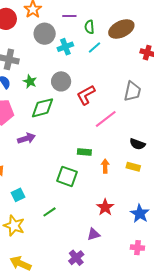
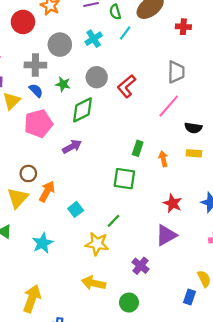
gray circle: (45, 34) -> (60, 45), moved
pink line: (106, 119) -> (169, 106), moved
green rectangle: (84, 152) -> (138, 148), turned -64
yellow star: (14, 226) -> (97, 244), moved
purple triangle: (94, 234) -> (166, 235), size x1.5
purple cross: (76, 258) -> (141, 266), moved

